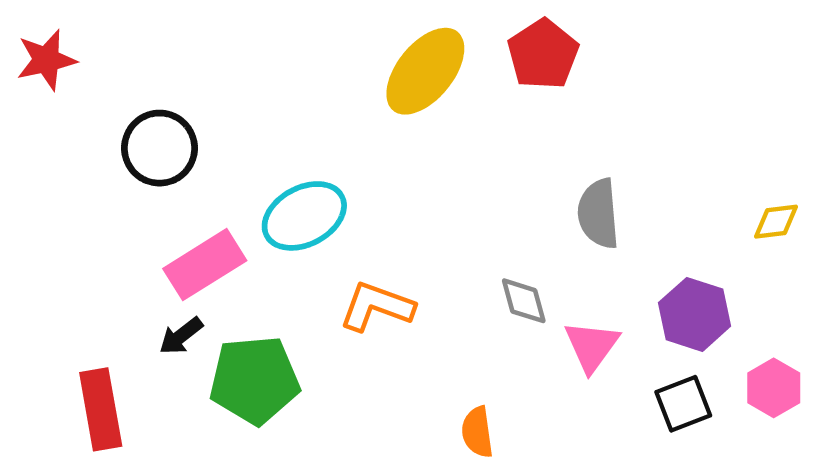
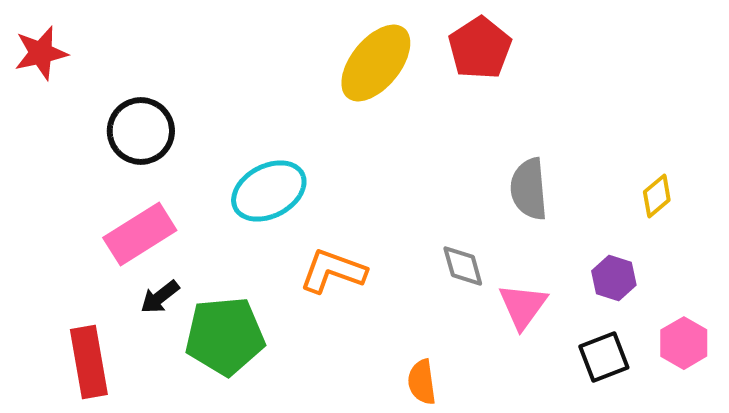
yellow diamond: (776, 222) -> (657, 196), moved, turned -33
pink rectangle: (205, 265) -> (140, 234), moved
purple hexagon: (695, 314) -> (614, 278), size x0.7

